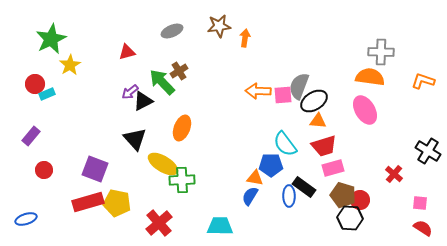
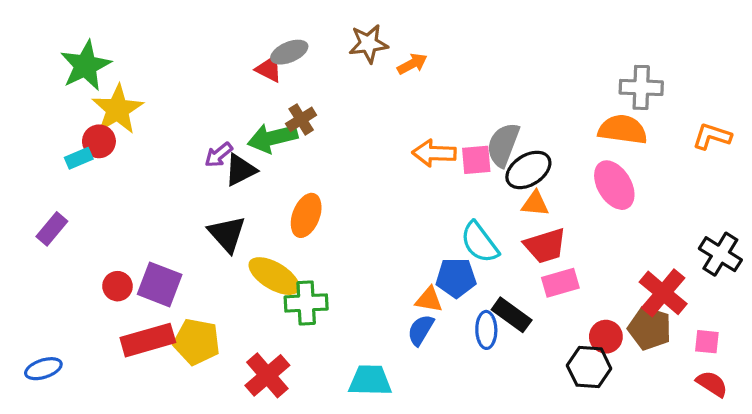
orange arrow: (245, 38) -> (412, 64), turned 54
red triangle: (127, 52) -> (269, 69), moved, turned 42
yellow star: (70, 65) -> (118, 109), size x1.4
green arrow: (162, 82) -> (272, 138), turned -60
red circle: (35, 84) -> (99, 141), moved
red circle: (44, 170) -> (118, 286), moved
red cross: (394, 174) -> (663, 293), size x1.6
brown pentagon: (343, 195) -> (650, 328), moved

